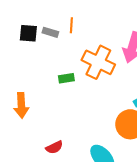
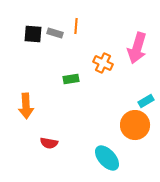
orange cross: (98, 62) -> (103, 63), size x0.6
red semicircle: (54, 147) -> (49, 143), moved, turned 36

